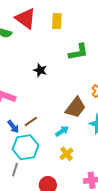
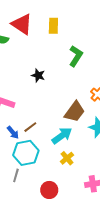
green L-shape: (78, 52) -> (76, 56), turned -45
cyan arrow: (62, 131) -> (62, 136), size x1.5

